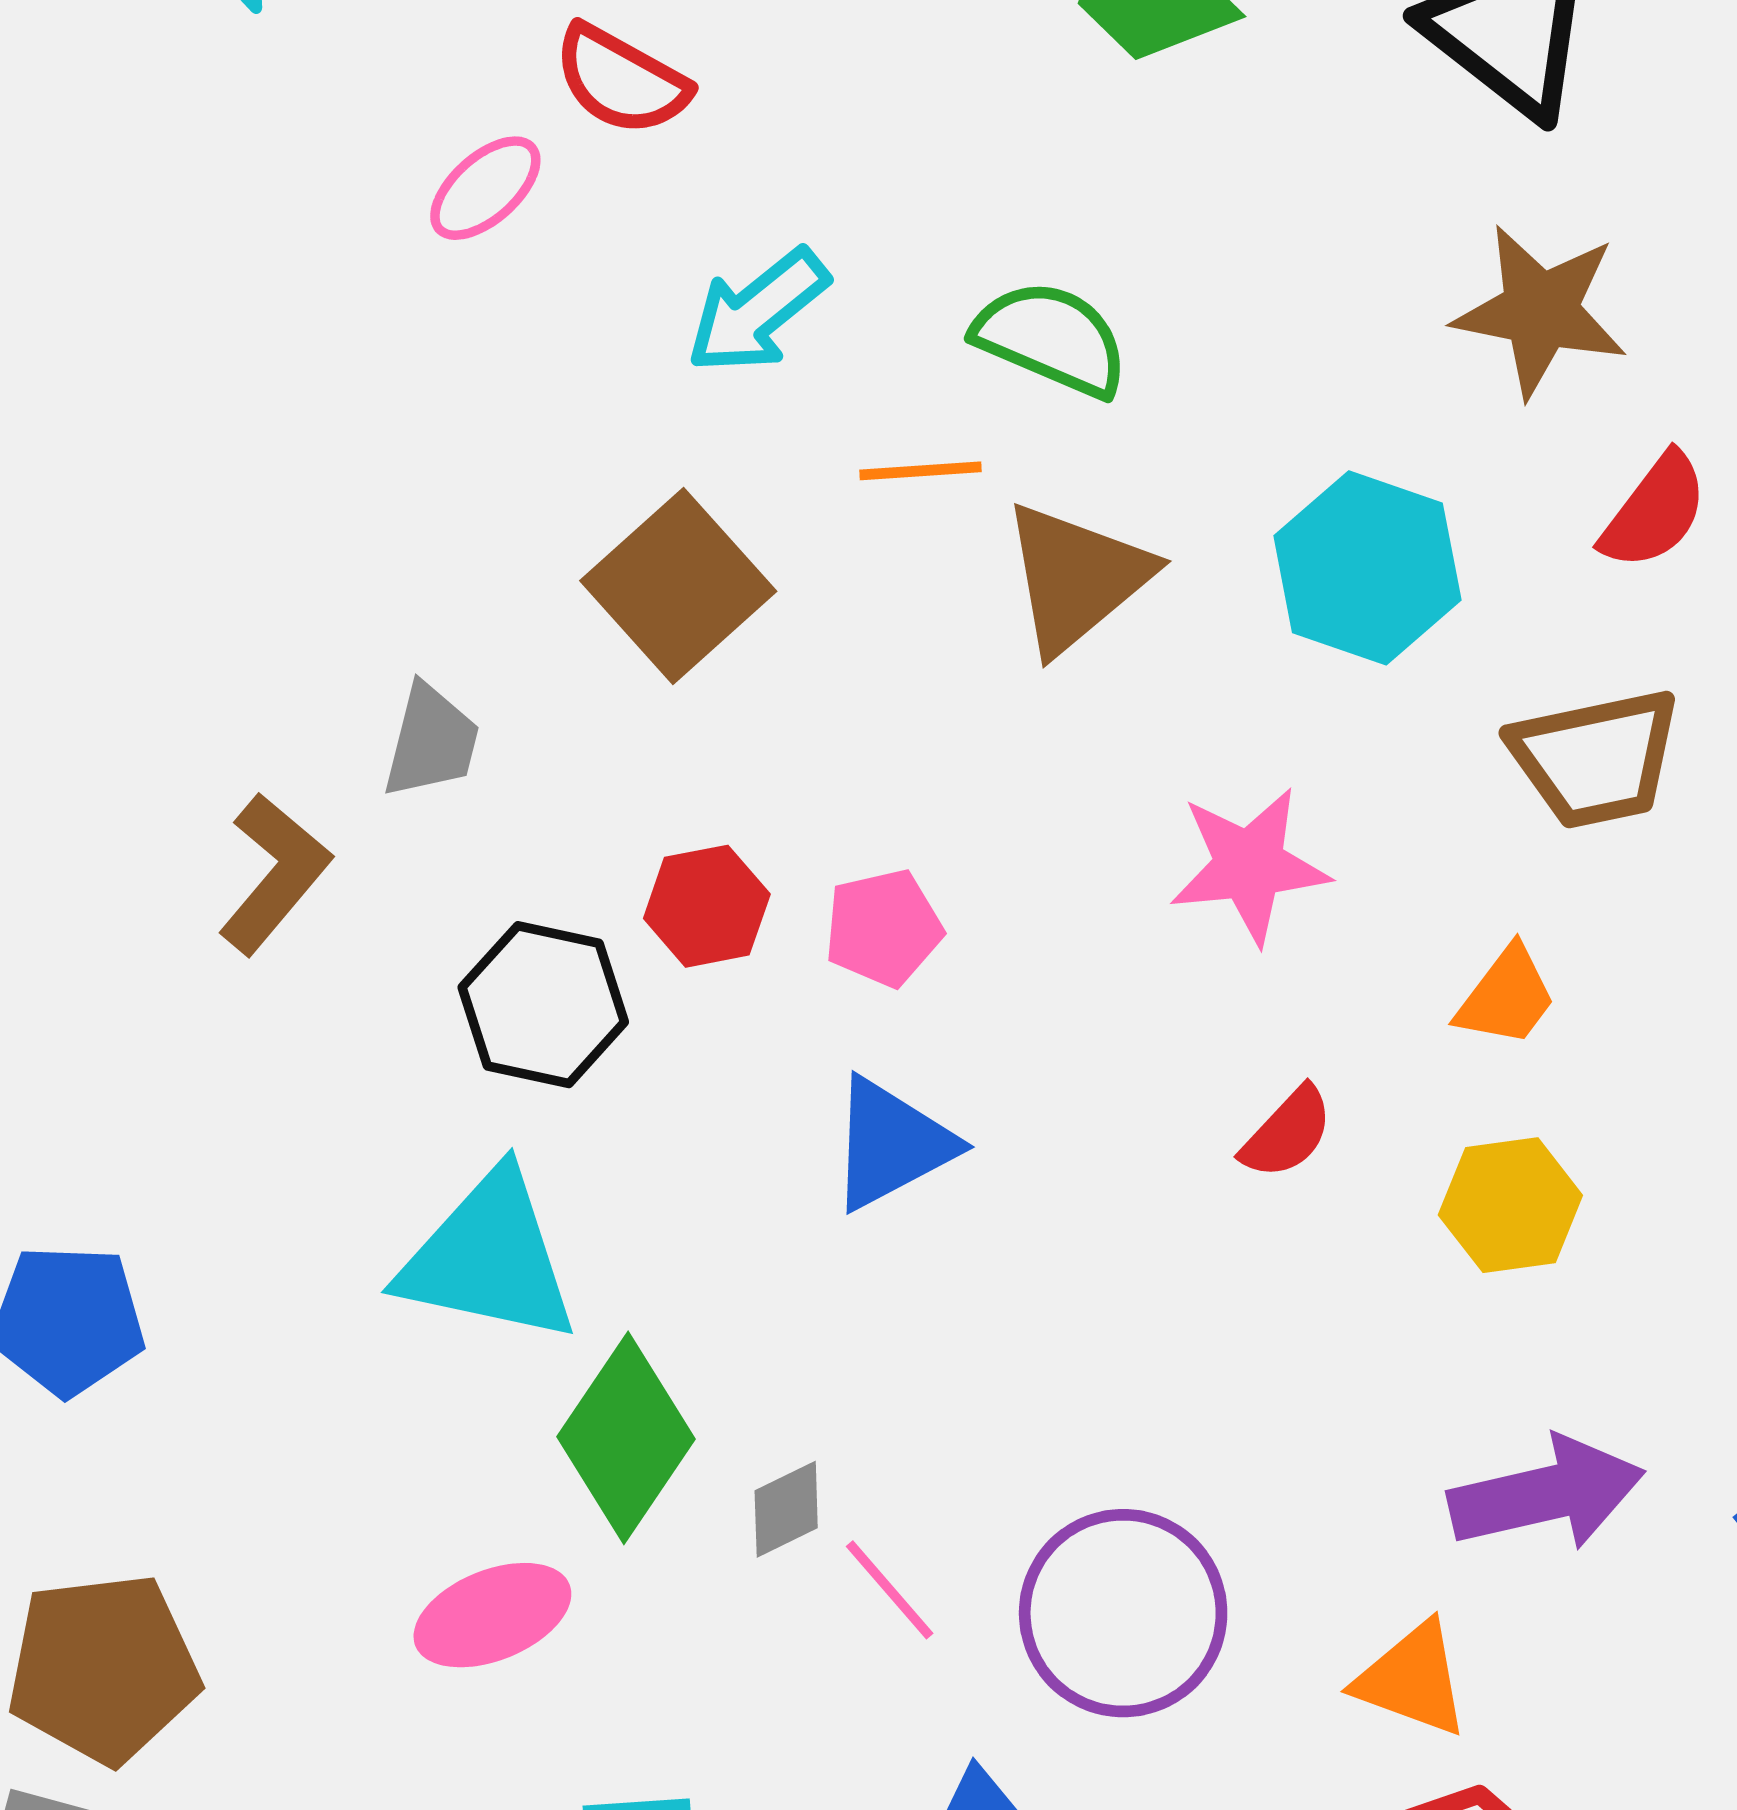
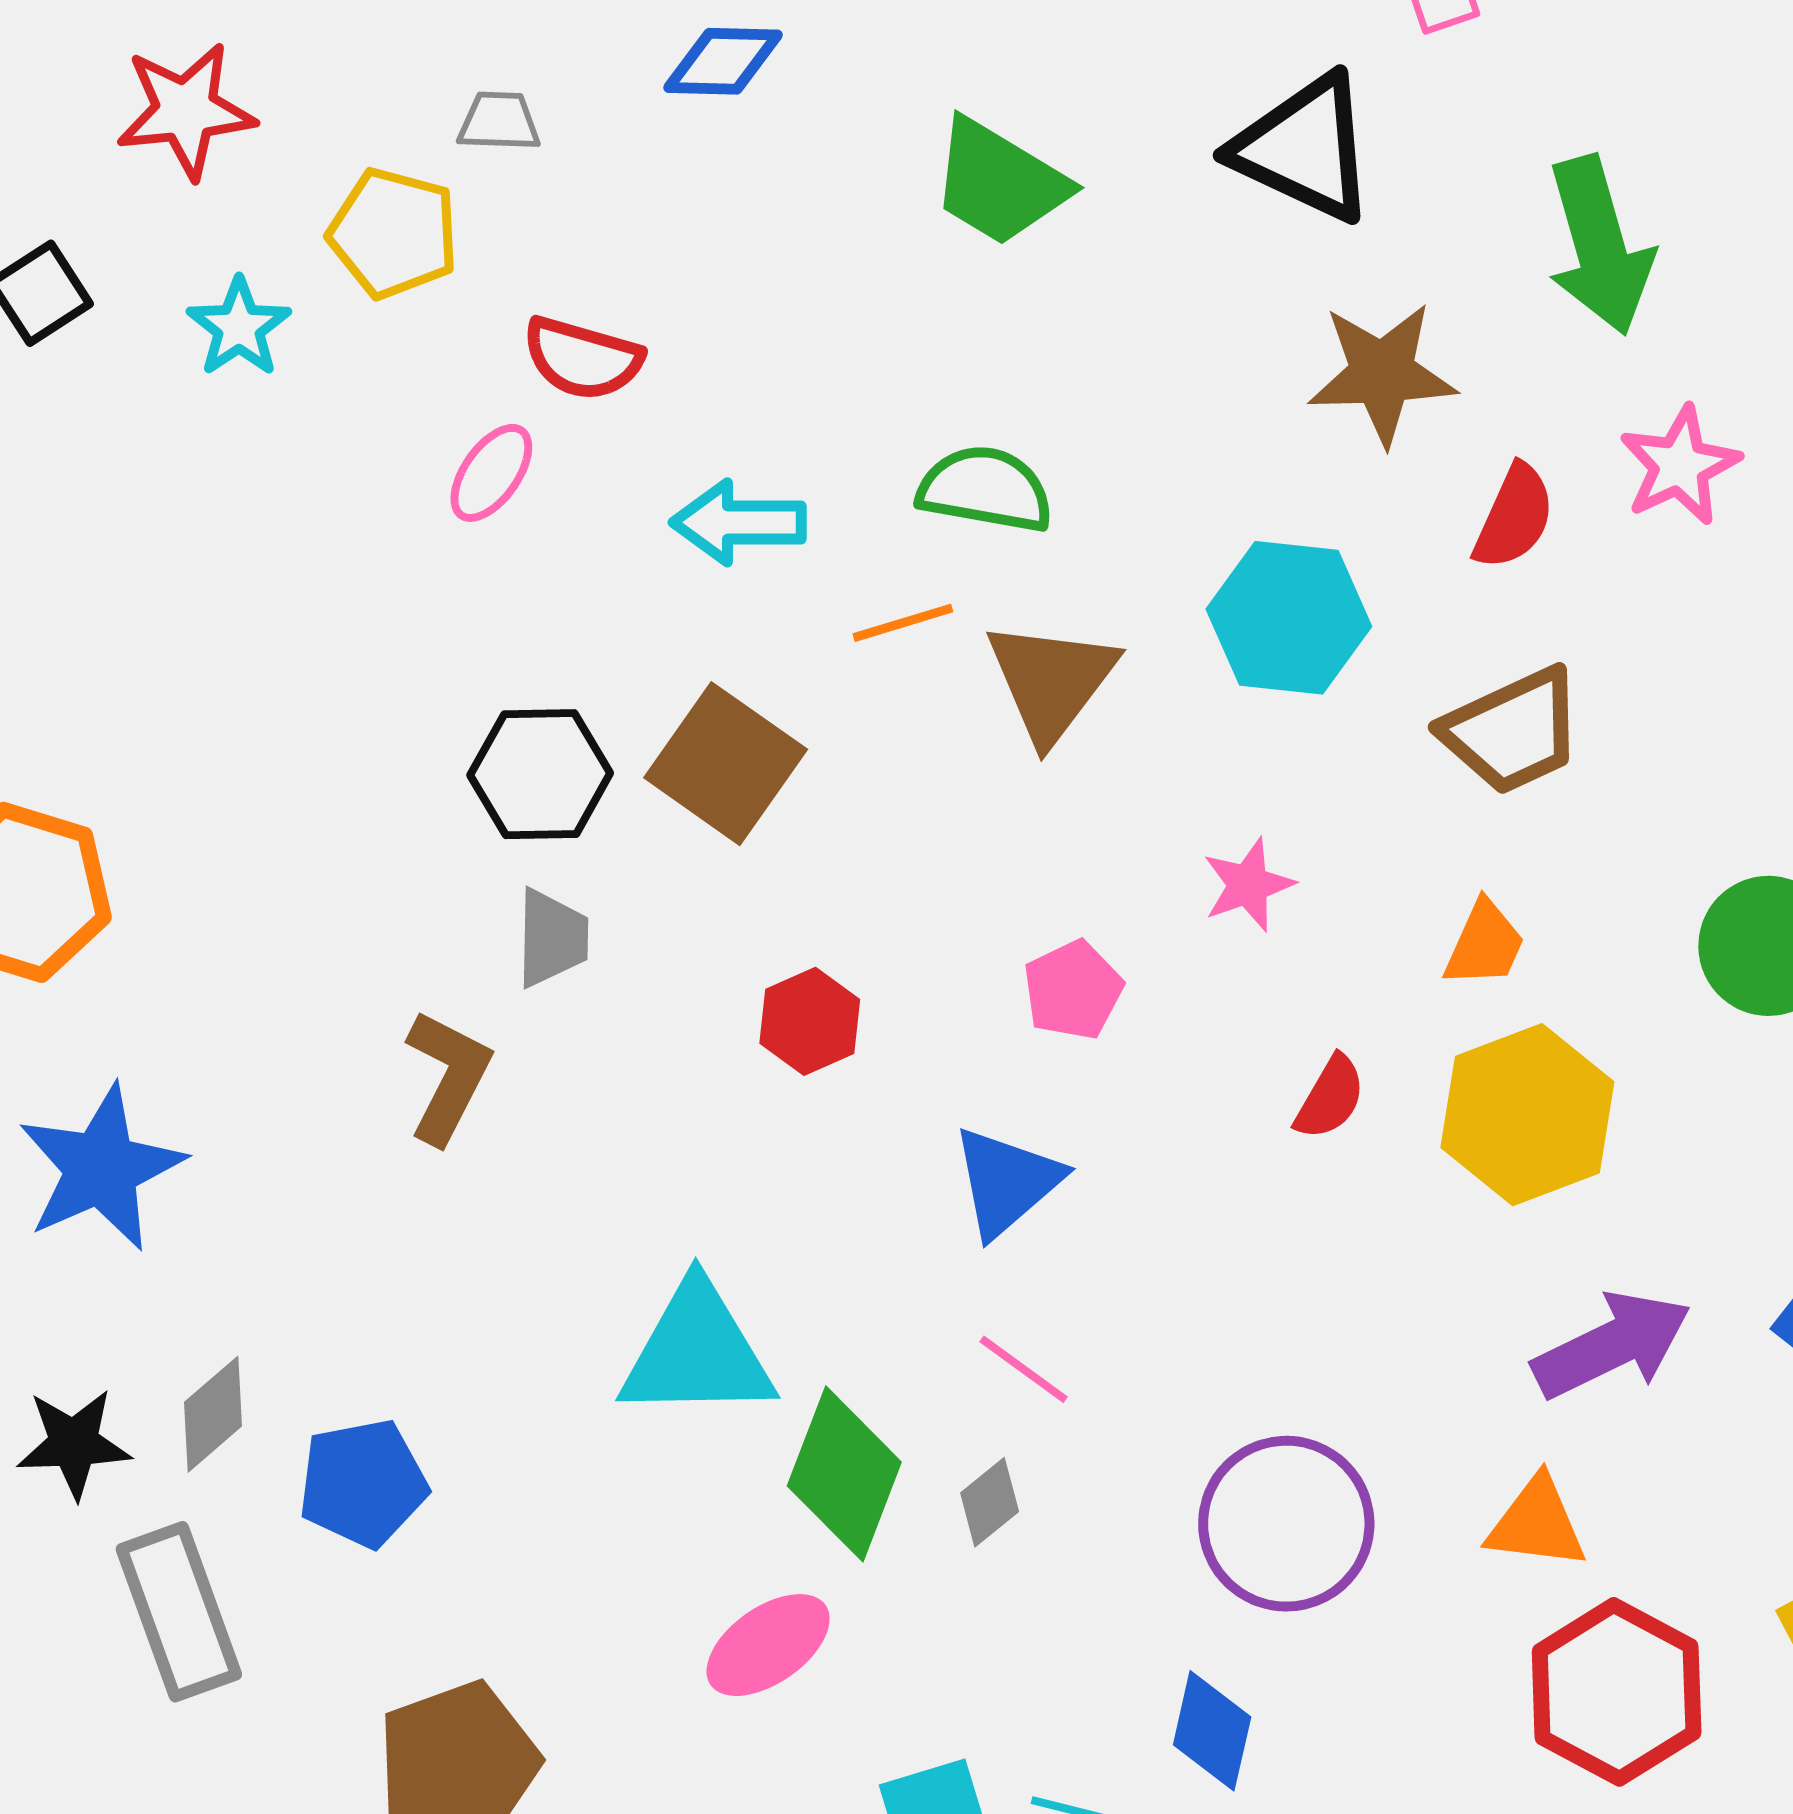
cyan arrow: (757, 311) -> (738, 522), turned 52
pink star: (1249, 865) -> (1248, 885), size x0.7
pink pentagon: (883, 928) -> (1073, 990), moved
black hexagon: (543, 1005) -> (540, 774), moved
yellow hexagon: (1510, 1205) -> (1527, 1115), size x1.5
pink line: (890, 1590) -> (1024, 1369), moved

